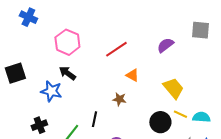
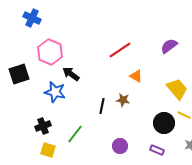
pink hexagon: (67, 42) -> (50, 52), moved
black line: (94, 119) -> (102, 106), moved

